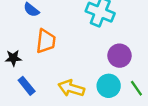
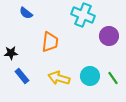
orange trapezoid: (46, 41) -> (50, 42), moved
purple circle: (120, 56) -> (109, 36), moved

